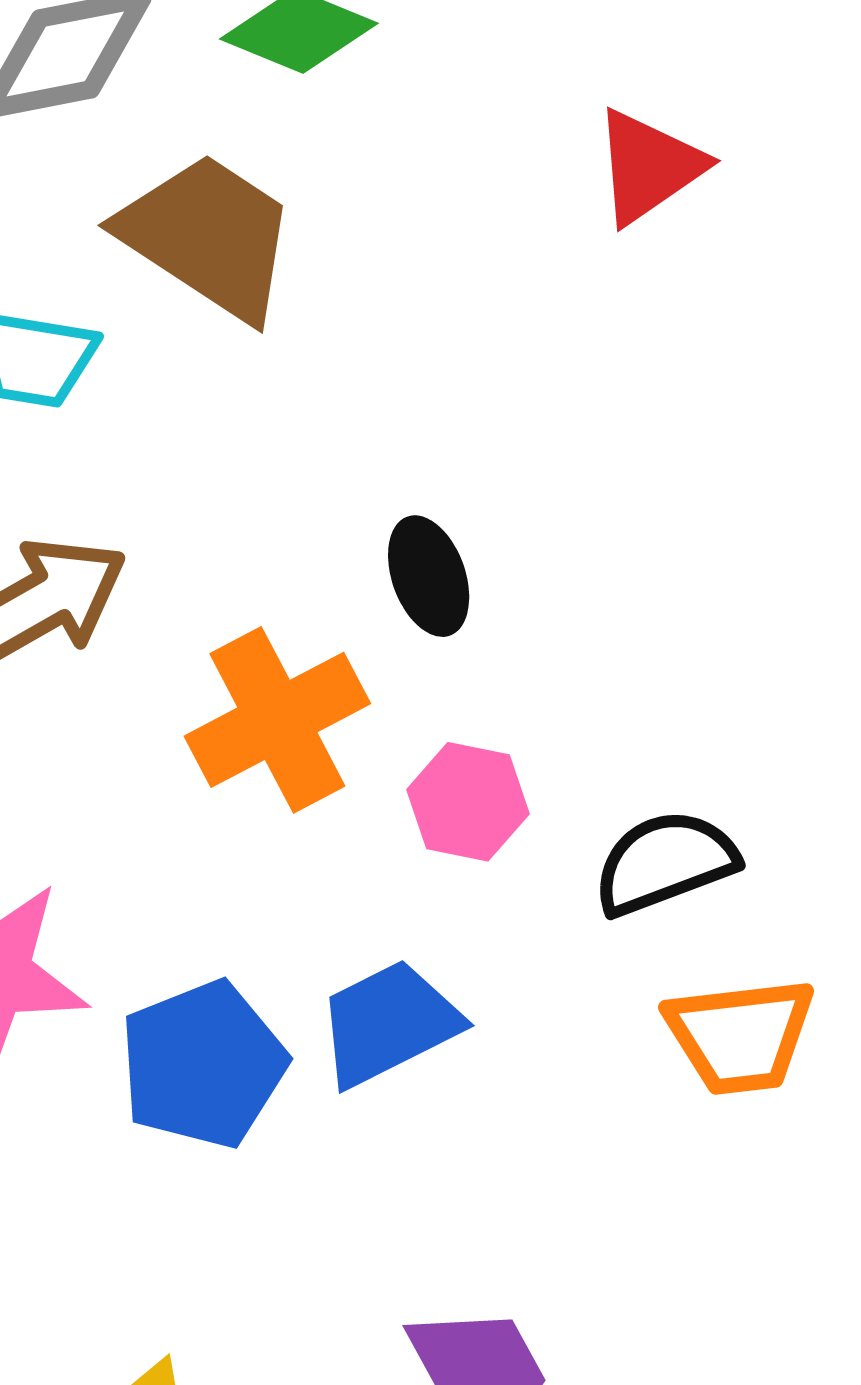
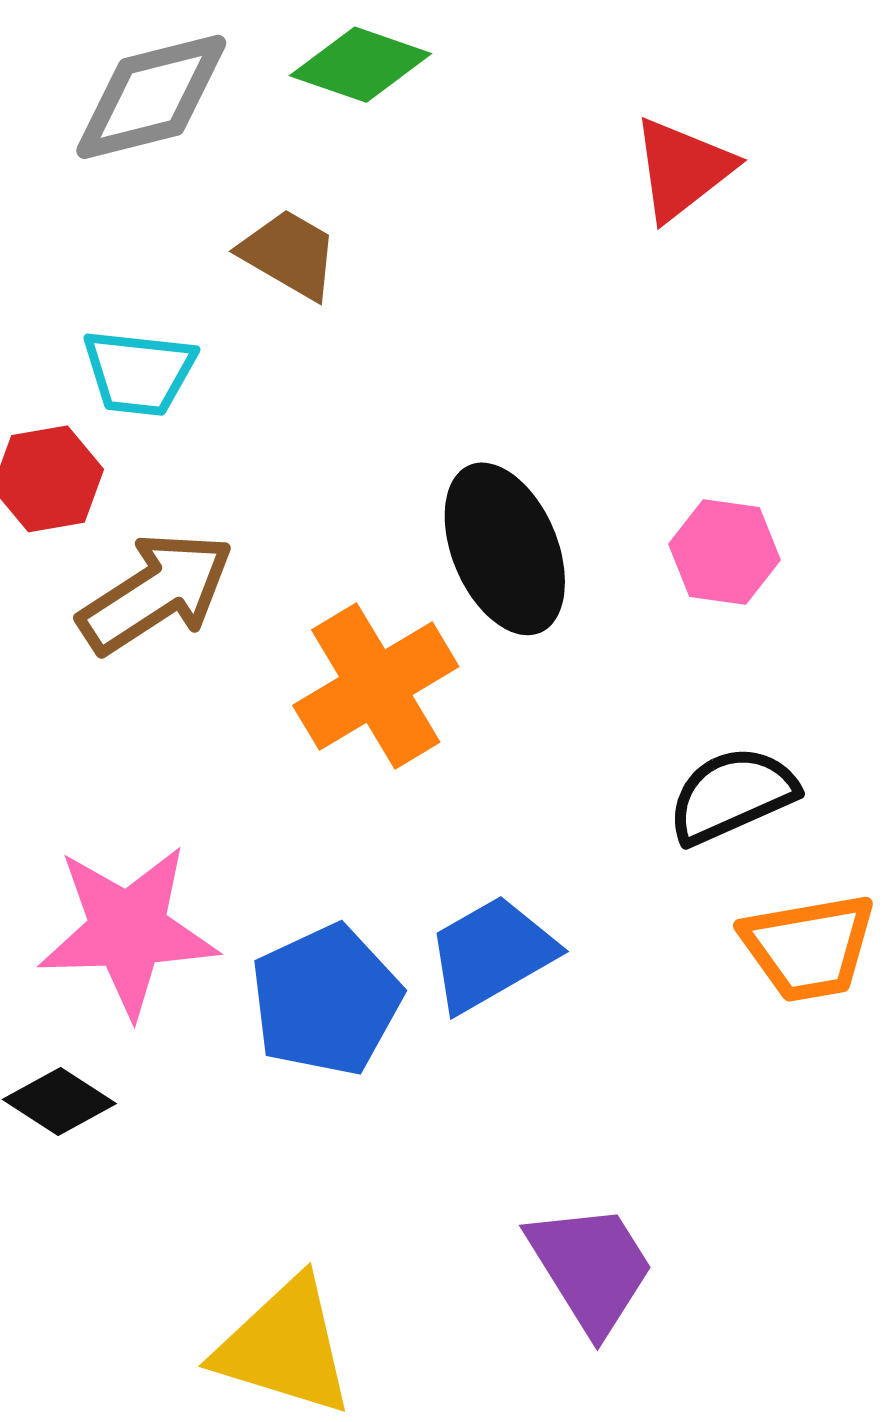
brown trapezoid: (208, 236) -> (289, 254), size x0.6
black ellipse: (429, 576) -> (505, 549), size x1.6
pink hexagon: (468, 802) -> (725, 552), moved

